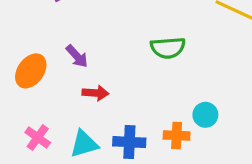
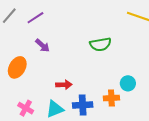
purple arrow: (77, 56) -> (42, 45), moved
red arrow: (95, 93) -> (64, 85), moved

